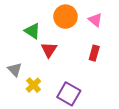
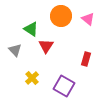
red rectangle: (94, 53) -> (86, 59), moved
gray triangle: (15, 70) -> (15, 50), moved

